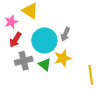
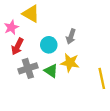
cyan circle: (44, 40) -> (49, 45), size x0.6
yellow star: (63, 58) -> (70, 63), turned 30

